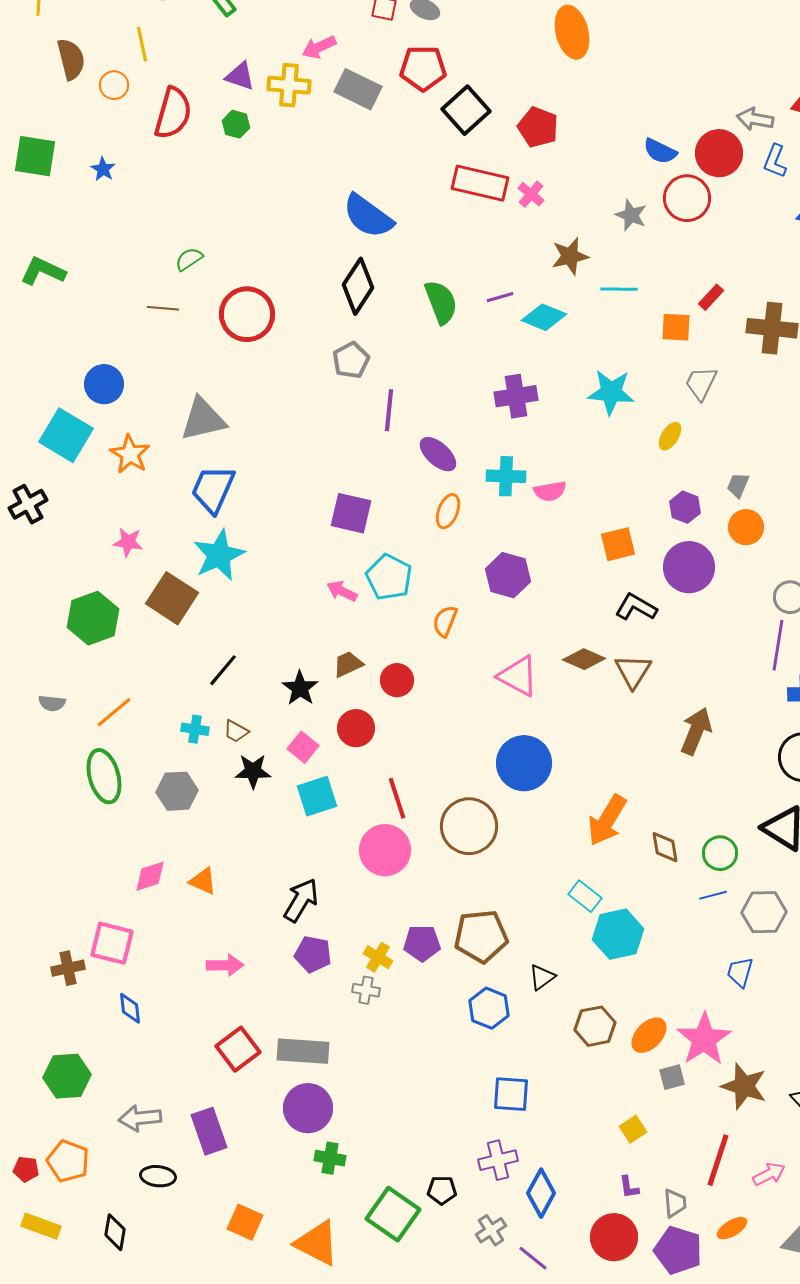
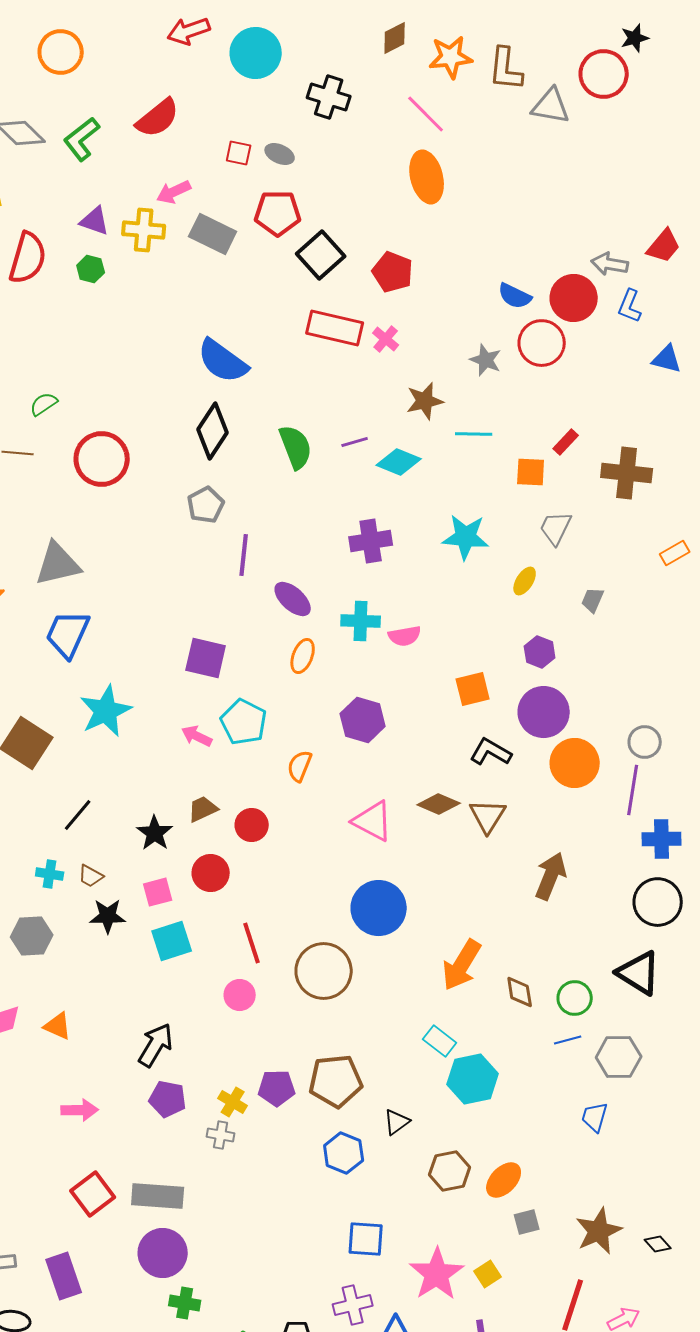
gray trapezoid: (738, 485) -> (593, 600), moved
orange circle: (746, 527) -> (575, 763), moved, size x1.4
cyan star: (219, 555) -> (106, 711), moved
pink square: (303, 747) -> (158, 892), turned 36
pink circle: (385, 850) -> (240, 995), size x0.6
pink star: (704, 1039) -> (437, 1274), moved
brown star: (744, 1086) -> (599, 1231), turned 30

